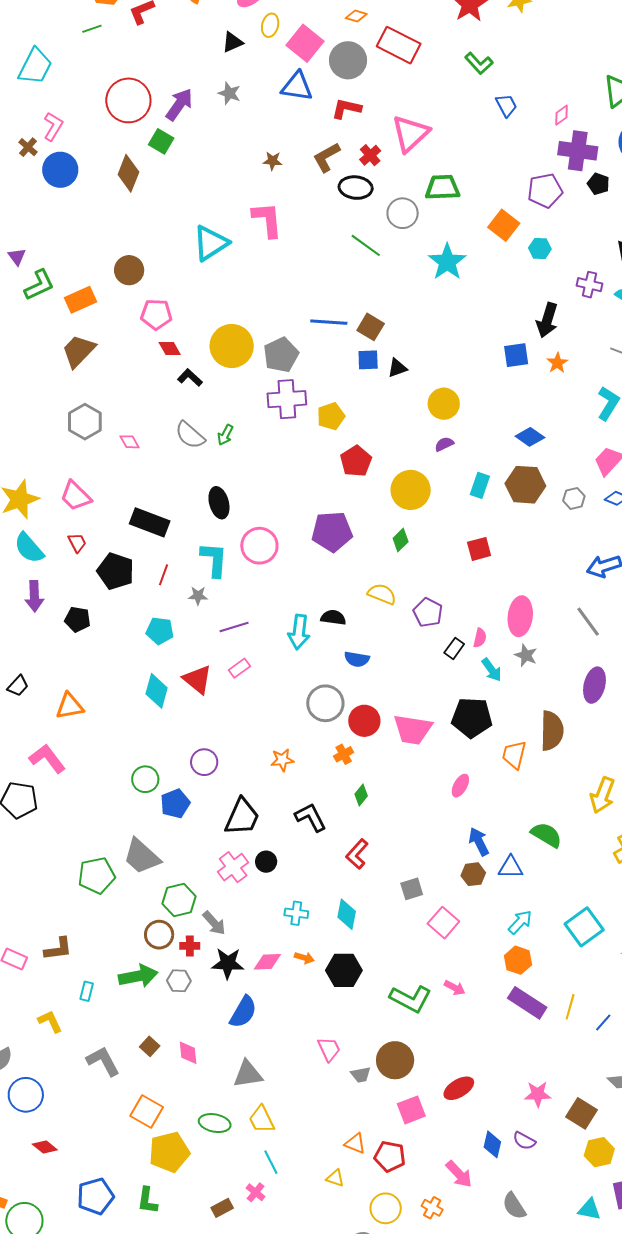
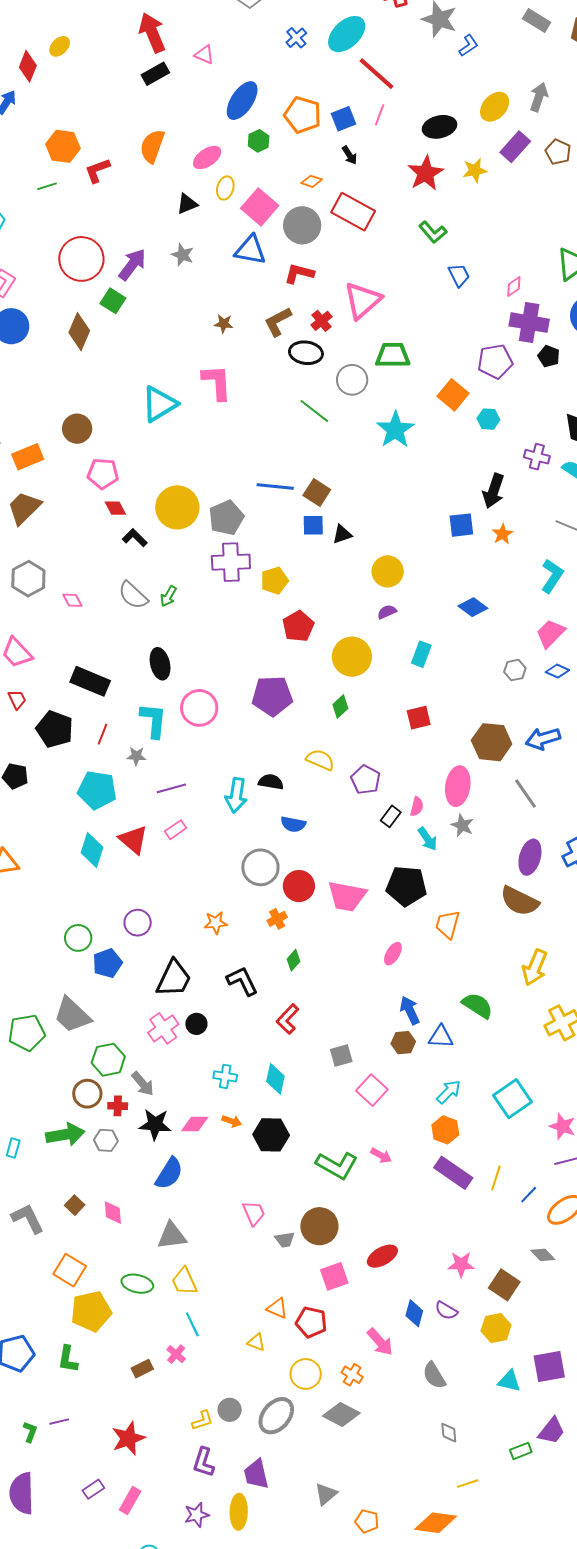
brown hexagon: (525, 485) -> (492, 742), moved
cyan pentagon: (160, 631) -> (97, 790), size x1.4
brown semicircle: (552, 731) -> (519, 901), moved, turned 114
yellow hexagon: (599, 1152) -> (496, 1328), moved

